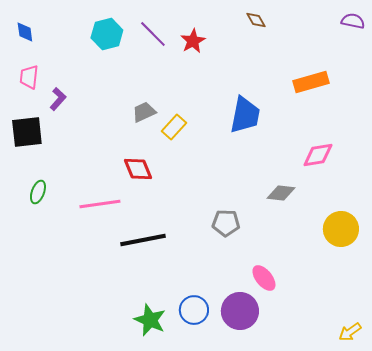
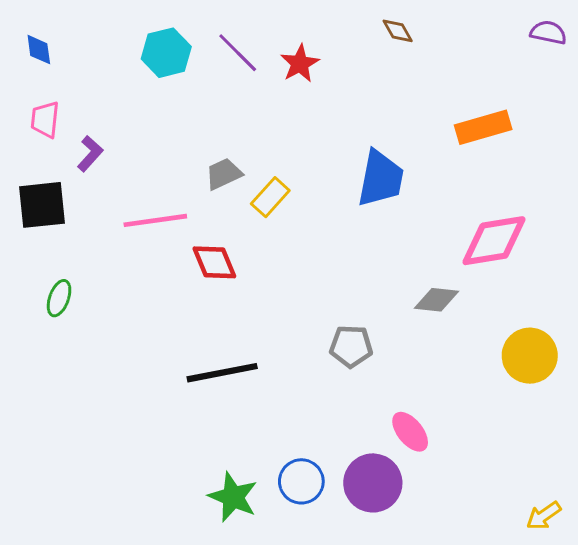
pink diamond: (318, 155) -> (494, 241), size x1.4
pink line: (100, 204) -> (155, 220), moved

